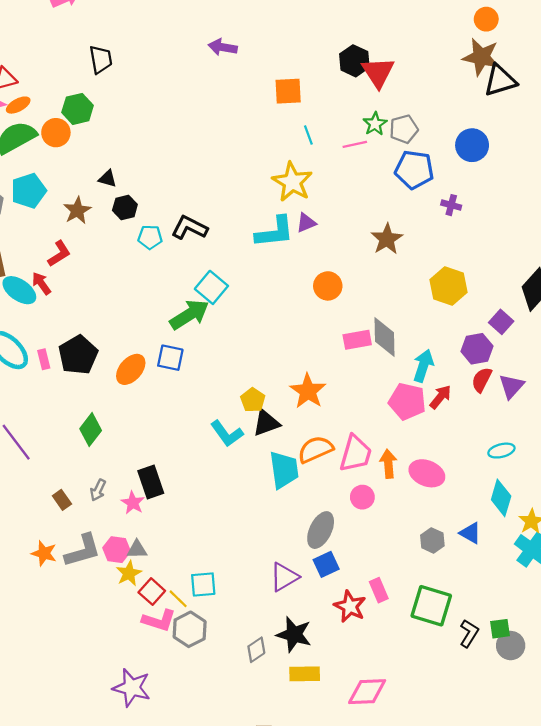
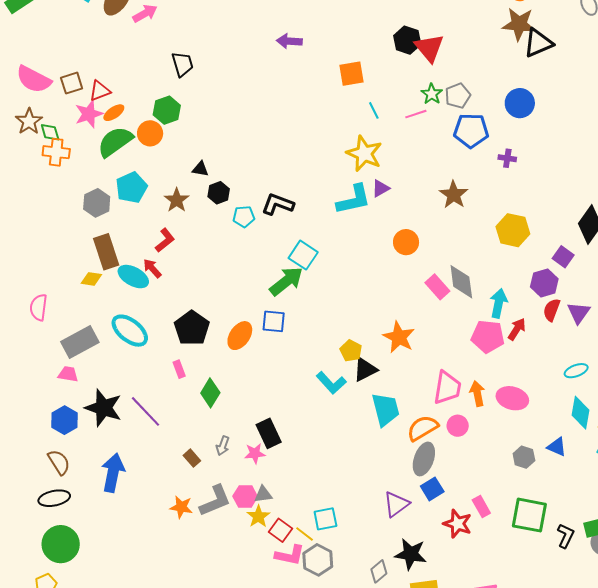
pink rectangle: (357, 340) -> (437, 287), turned 65
pink rectangle: (44, 359) -> (179, 369), moved
orange semicircle: (315, 449) -> (423, 428), moved
pink star: (133, 503) -> (255, 453), turned -30

